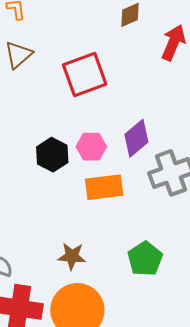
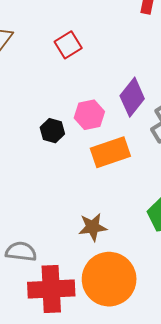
red square: (85, 75) -> (68, 45), size x0.6
black hexagon: (52, 155) -> (52, 131), size x0.7

